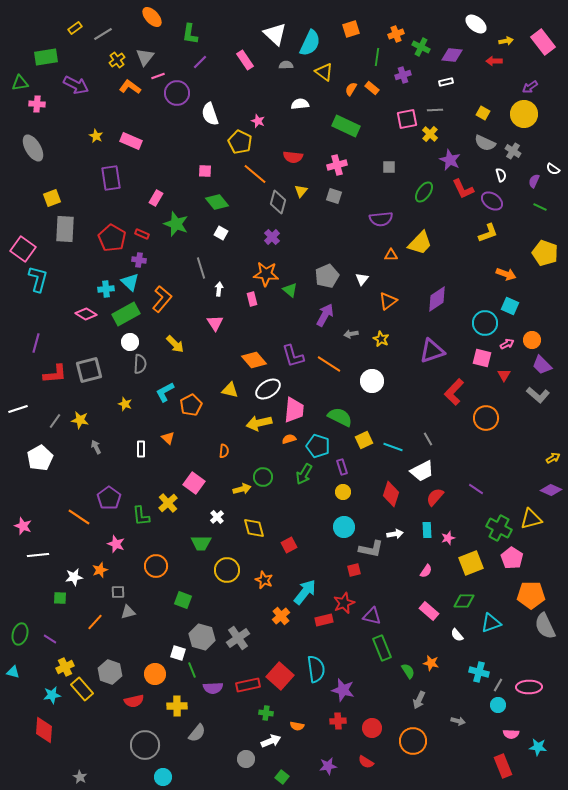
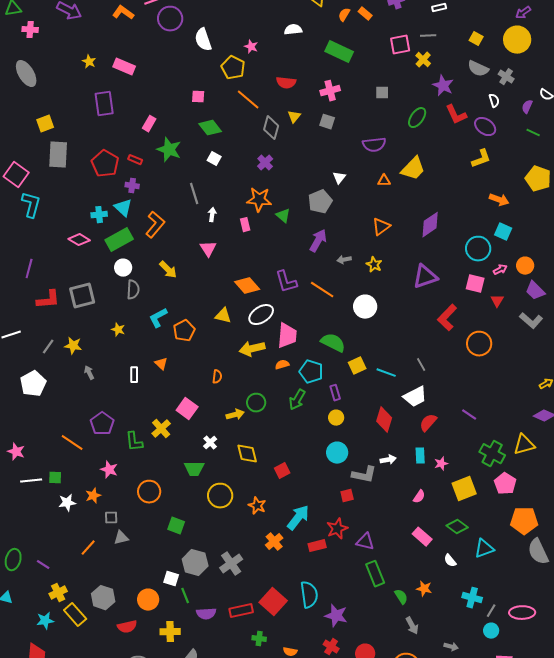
white triangle: (362, 279) -> (339, 178), moved
green square: (60, 598) -> (55, 478), moved
green diamond: (464, 601) -> (457, 527), turned 35
gray arrow: (419, 700) -> (412, 626), turned -54
red cross: (338, 721) -> (331, 647), turned 35

